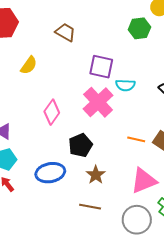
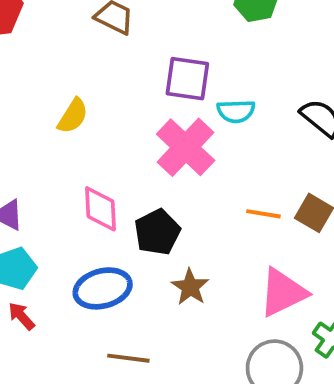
yellow semicircle: (29, 65) -> (73, 116), moved
pink diamond: (52, 112) -> (101, 209), moved, turned -35
brown line: (90, 207) -> (128, 358), moved

